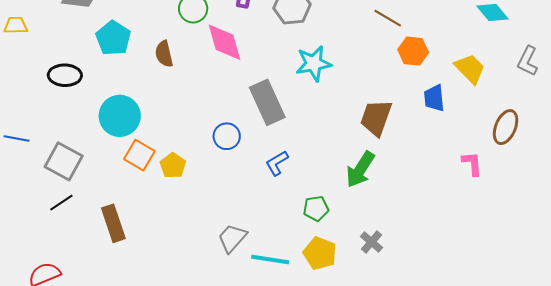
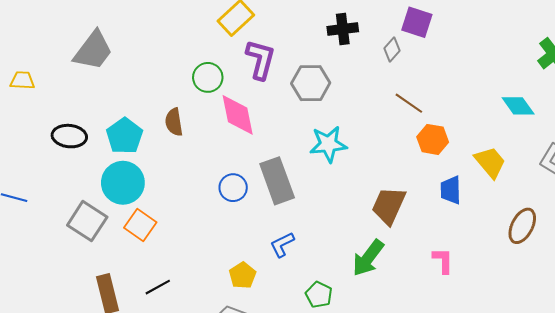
cyan pentagon: (113, 38) -> (125, 136), moved
blue circle: (227, 136) -> (233, 188), moved
gray square: (64, 161) -> (87, 221), moved
pink L-shape: (472, 164) -> (443, 261), moved
yellow pentagon: (173, 166) -> (243, 275), moved
black line: (61, 203) -> (158, 287), moved
green pentagon: (316, 208) -> (319, 295), turned 30

